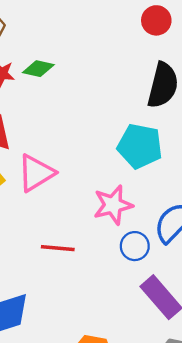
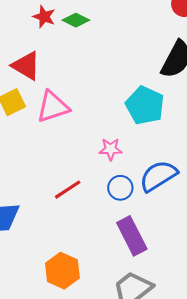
pink star: (113, 205) -> (111, 149), size x0.7
red line: (58, 248) -> (68, 190), moved, turned -52

